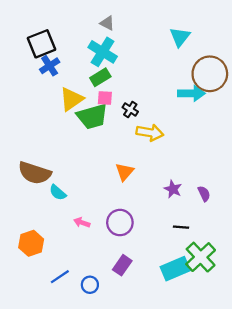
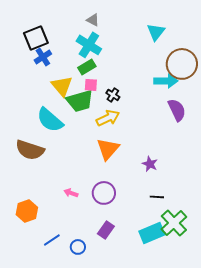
yellow triangle: (71, 99) -> (62, 86), turned -35
yellow arrow: (150, 133) -> (108, 118), moved, turned -35
orange triangle: (125, 172) -> (108, 149), size x1.4
cyan semicircle: (58, 193) -> (50, 120), moved, size x1.8
purple semicircle: (204, 194) -> (177, 110), moved, size x1.6

